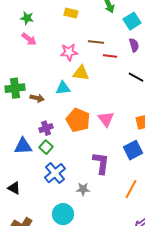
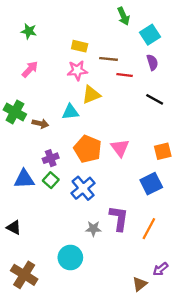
yellow rectangle: (71, 13) -> (80, 46), moved
pink arrow: (29, 39) -> (30, 69), moved, turned -84
yellow triangle: (81, 73) -> (91, 95), turned -30
green cross: (15, 88) -> (15, 112), turned 36
purple L-shape: (101, 163) -> (119, 218), moved
blue cross: (55, 173) -> (83, 188), moved

